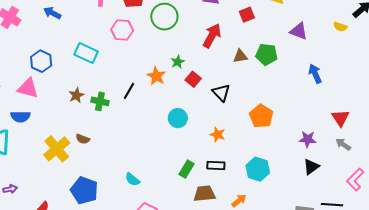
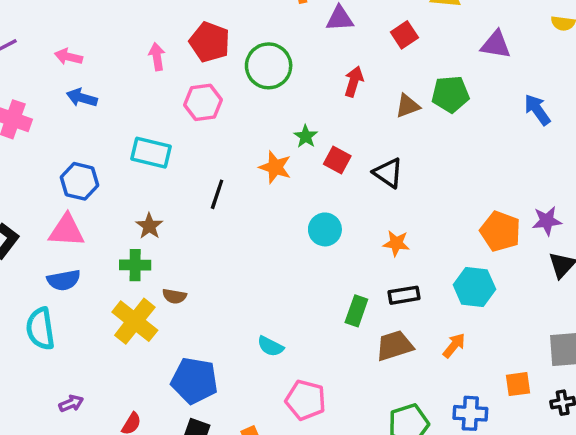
red arrow: (212, 36) -> (354, 82), size x0.7
black line: (129, 91) -> (217, 194), moved
green cross: (100, 101) -> (135, 265), moved
orange pentagon: (261, 116) -> (500, 231), moved

